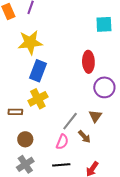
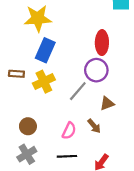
purple circle: (104, 87) -> (96, 70), moved
brown rectangle: (15, 112) -> (16, 74), moved
brown triangle: (95, 116) -> (107, 103), turned 32
gray line: (70, 121) -> (78, 91), moved

